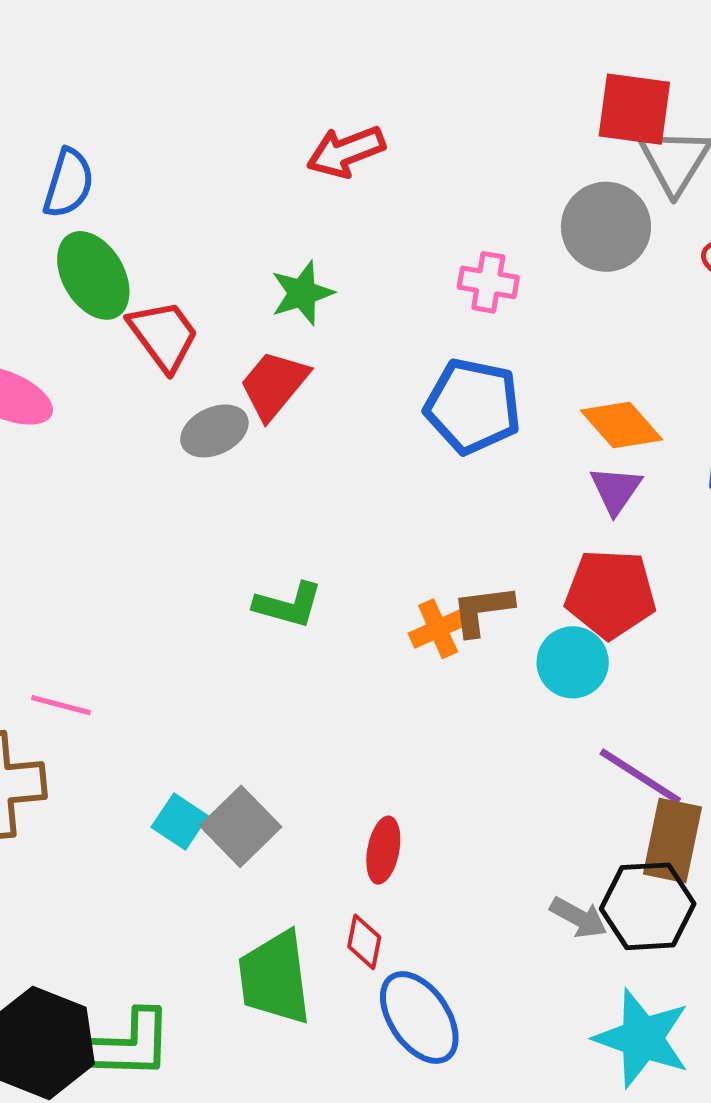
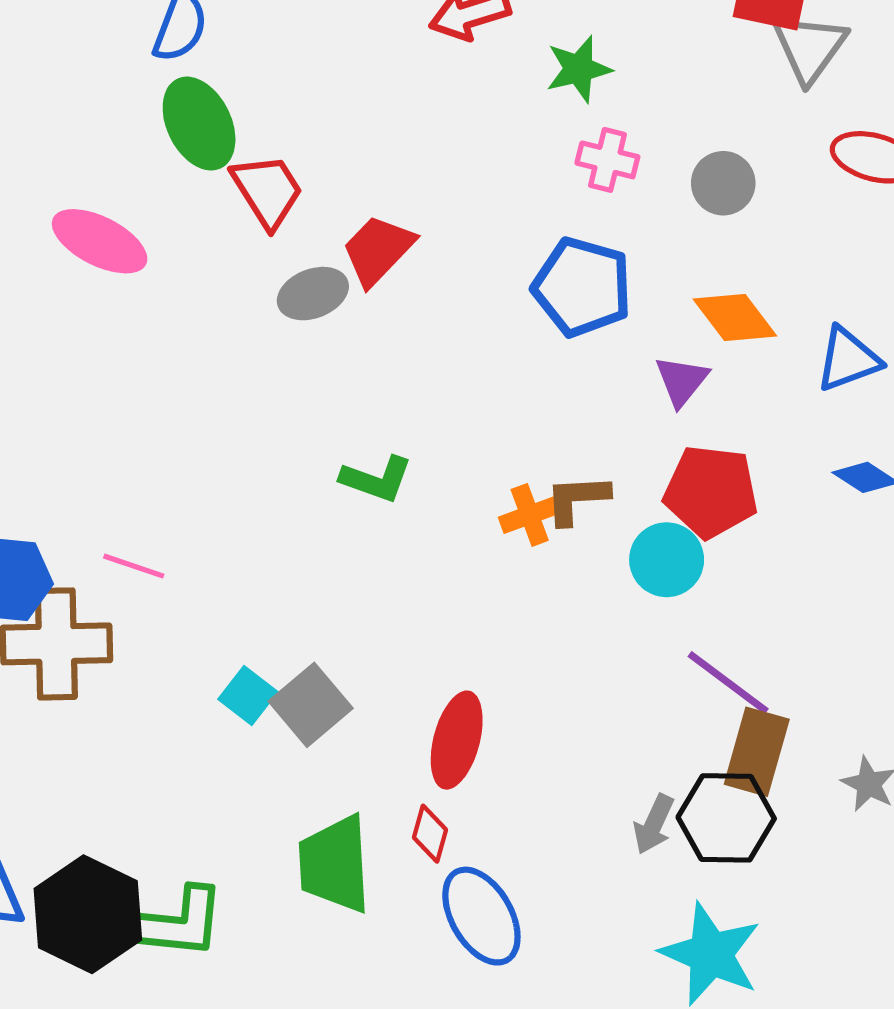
gray circle: (606, 227) -> (723, 183), moved, size x0.7
green star: (302, 293) -> (579, 69), moved
purple triangle: (616, 490) -> (682, 381), moved
red ellipse: (383, 850) -> (457, 740), size x1.4
gray arrow: (579, 917) -> (654, 824), turned 82

